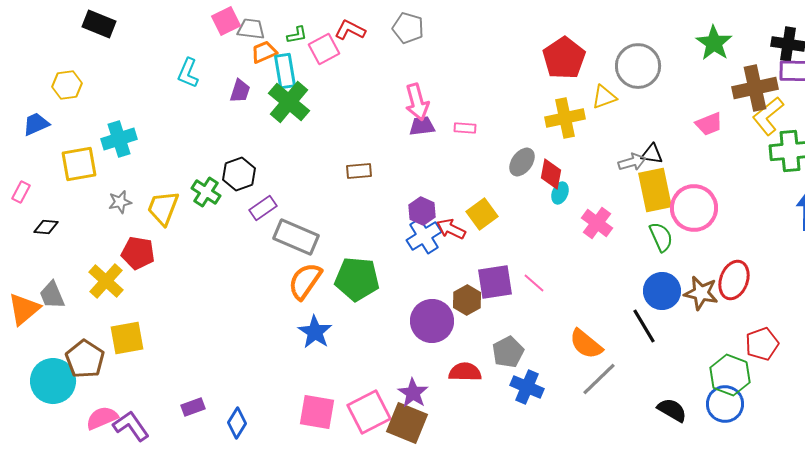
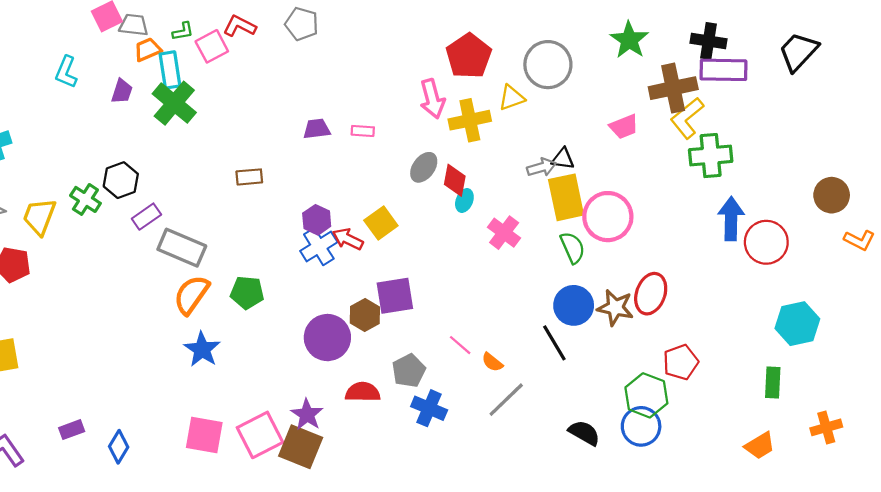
pink arrow: (417, 102) -> (432, 99), moved
green pentagon: (357, 279) -> (247, 293), size x0.7
pink line: (534, 283) -> (460, 345), moved
orange semicircle: (586, 344) -> (492, 362), size x0.6

